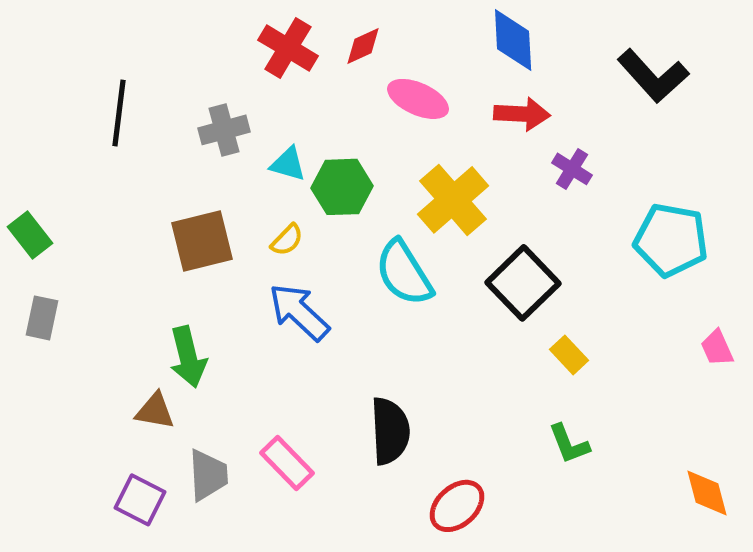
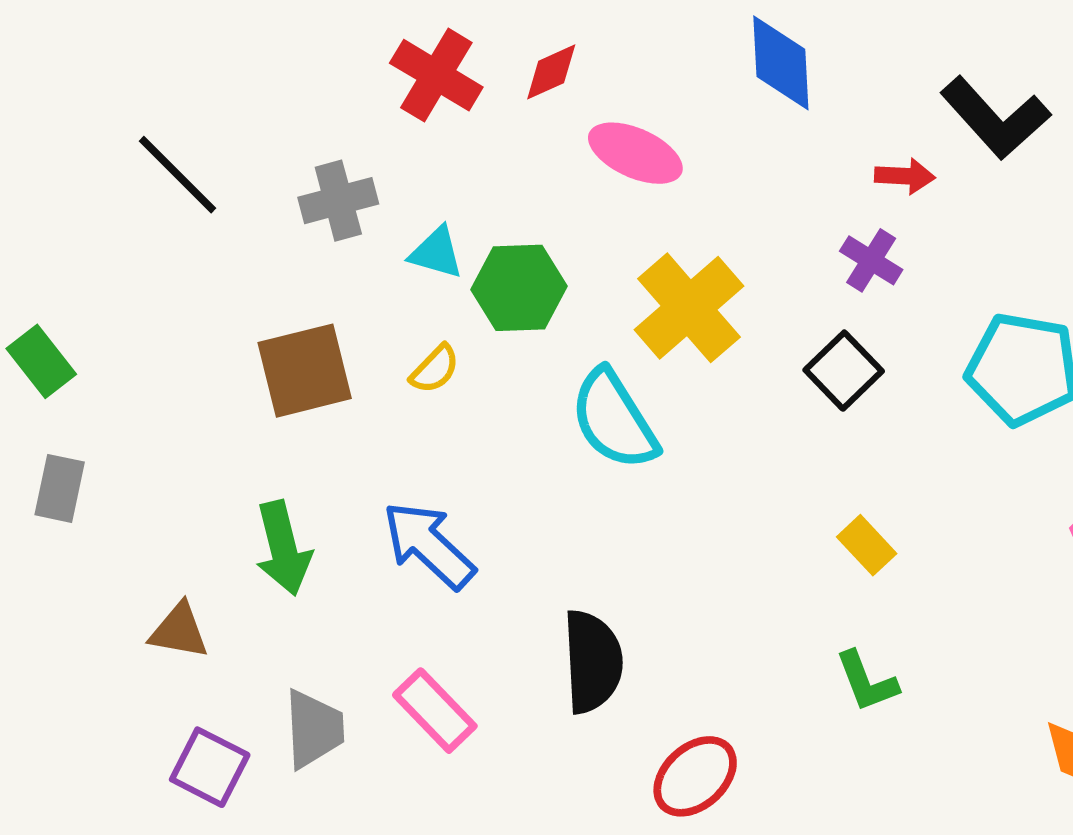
black line: (119, 113) -> (178, 175), turned -52
red arrow: (522, 114) -> (905, 176), moved, size x0.7
black square: (523, 283) -> (844, 371), moved, size x0.7
blue arrow: (299, 312) -> (429, 545), moved
brown triangle: (155, 411) -> (179, 631), moved

